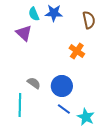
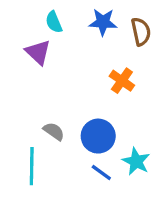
blue star: (54, 13) -> (103, 22), moved
cyan star: (86, 117) -> (136, 161), moved

